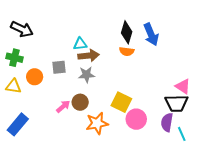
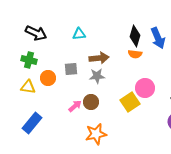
cyan triangle: (80, 44) -> (79, 34), moved
yellow square: (121, 102) -> (130, 102), turned 30
pink circle: (136, 119) -> (145, 88), moved
orange star: (97, 123) -> (96, 134), moved

